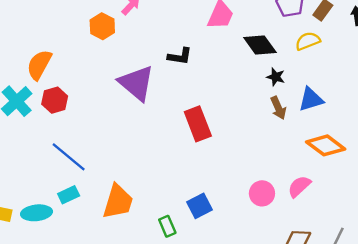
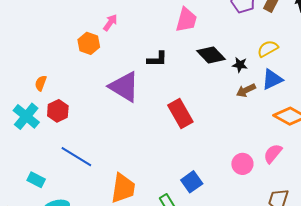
yellow semicircle: (308, 41) -> (268, 49), moved
black diamond: (260, 45) -> (211, 55), moved
orange semicircle: (39, 65) -> (41, 83), size x0.6
brown arrow: (278, 108) -> (246, 90), turned 96
cyan rectangle: (69, 195) -> (36, 180), moved, turned 60

